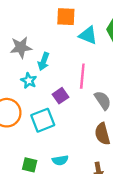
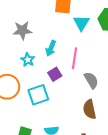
cyan triangle: (88, 35) -> (81, 23), turned 36
cyan arrow: (44, 61) -> (51, 48), moved

